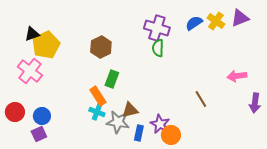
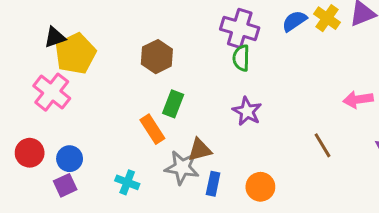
brown line: (201, 99) -> (323, 145), moved
cyan cross: (97, 112) -> (127, 182), moved
purple star: (160, 124) -> (247, 111), moved

